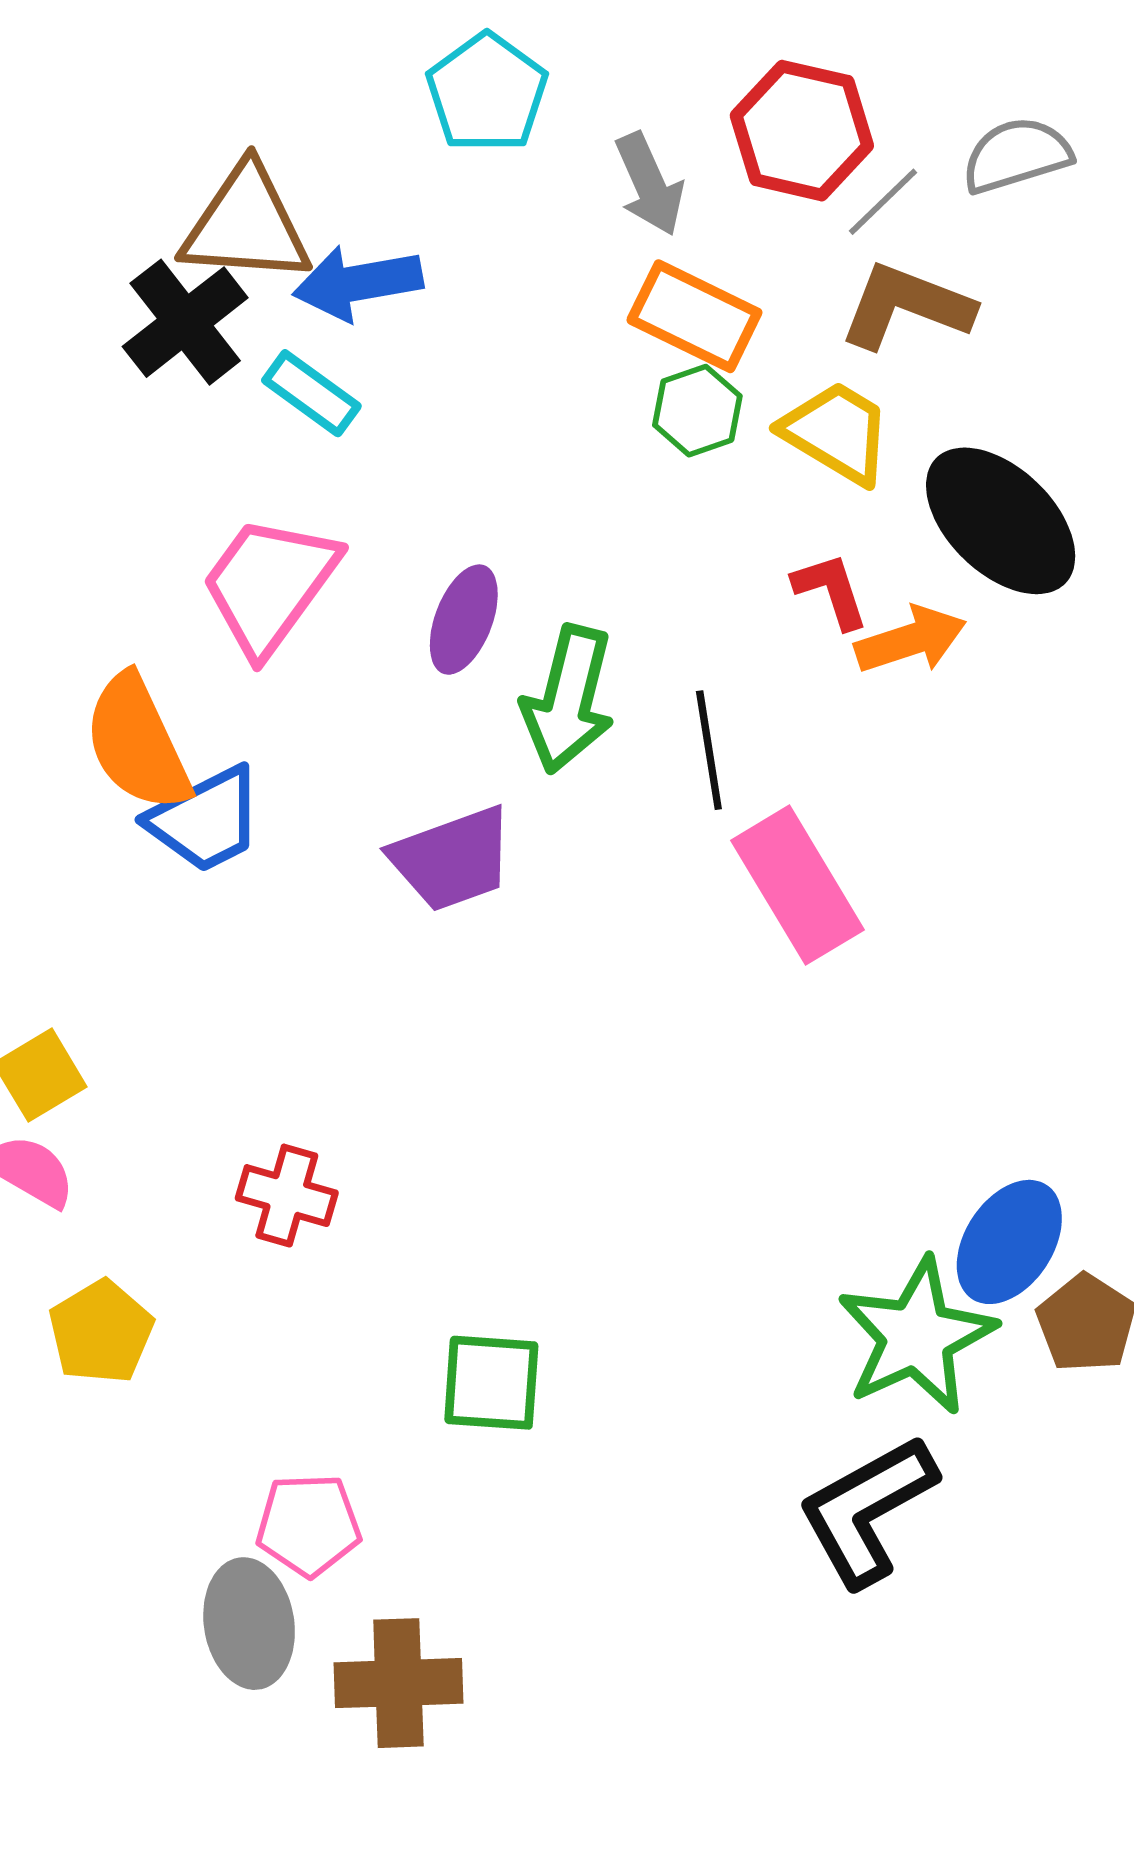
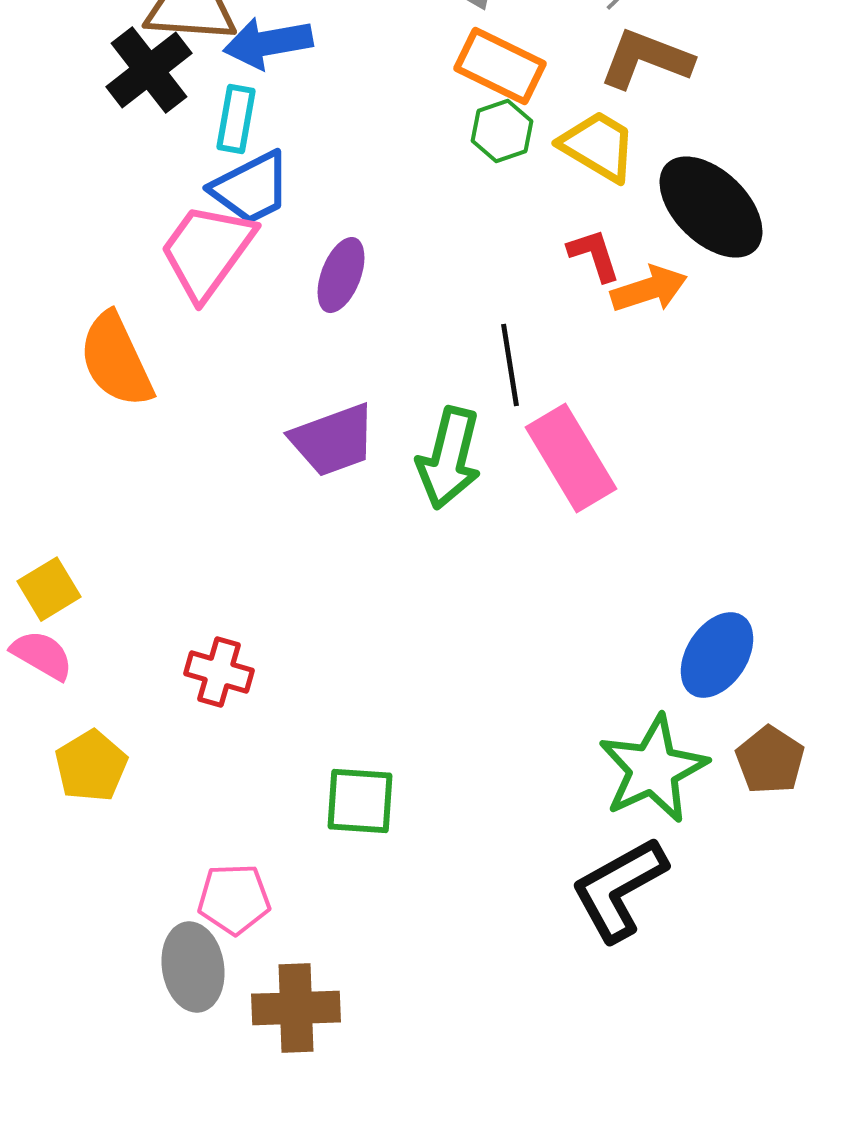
cyan rectangle: (311, 393) -> (236, 119), turned 64
green arrow: (568, 699) -> (449, 458), moved
blue trapezoid: (206, 820) -> (251, 188), moved
blue ellipse: (1009, 1242) -> (717, 655), moved

